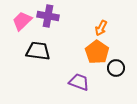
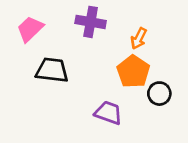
purple cross: (48, 16) -> (91, 22), moved

